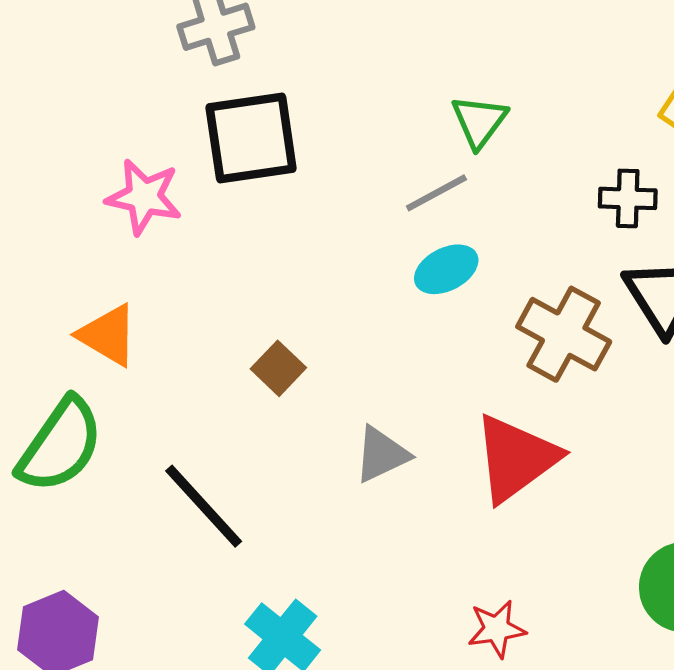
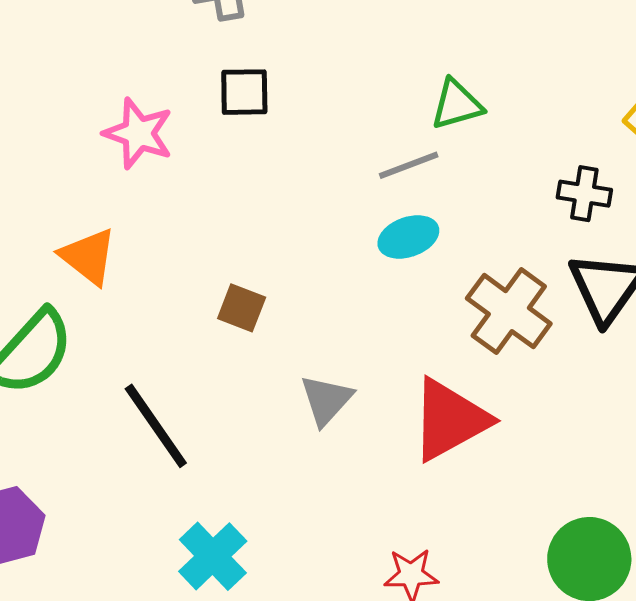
green triangle: (479, 121) -> (457, 105), turned 30
black square: (251, 138) -> (244, 92), size x0.6
brown square: (278, 368) -> (242, 308), turned -30
gray triangle: (382, 454) -> (326, 400), turned -30

